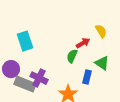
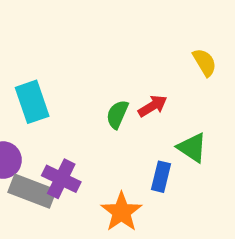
yellow semicircle: (101, 31) -> (205, 62), moved
green semicircle: (72, 56) -> (117, 114), moved

